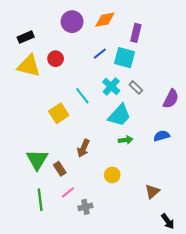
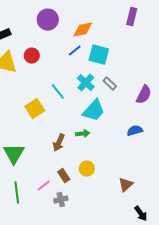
orange diamond: (105, 20) -> (83, 30), moved
purple rectangle: (136, 33) -> (132, 17), moved
green arrow: (126, 140) -> (83, 134), moved
brown rectangle: (60, 169) -> (64, 176), moved

